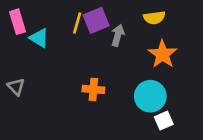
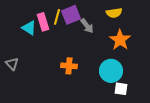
pink rectangle: (17, 22) -> (43, 22), moved
gray arrow: (118, 35) -> (87, 26), turned 126
white square: (164, 121) -> (121, 89), turned 32

